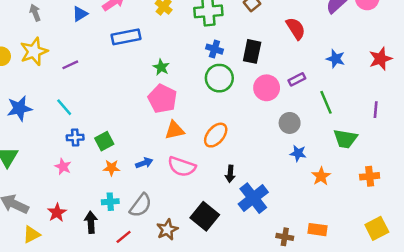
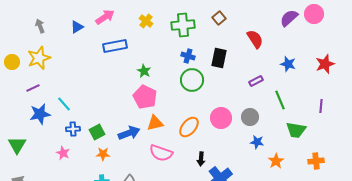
purple line: (70, 65) -> (33, 88), moved
pink circle: (267, 88) -> (221, 118), moved
blue star: (19, 108) -> (40, 114), moved
blue arrow: (144, 163) -> (129, 133), moved, size x1.5

